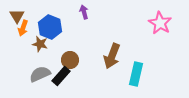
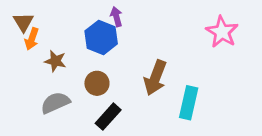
blue hexagon: (50, 27) -> (101, 37), moved
black rectangle: (61, 76) -> (108, 117), moved

